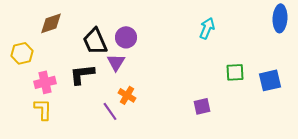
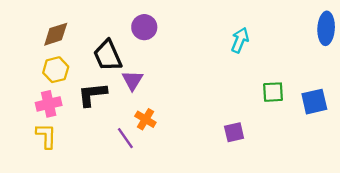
purple circle: (126, 37) -> (144, 27), moved
yellow hexagon: (22, 53) -> (56, 70), moved

